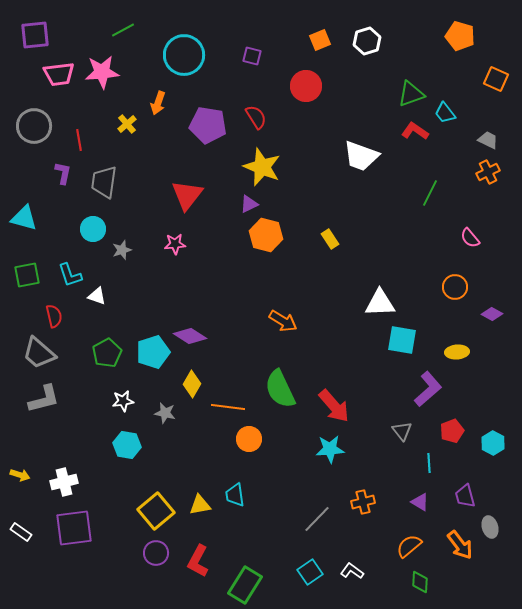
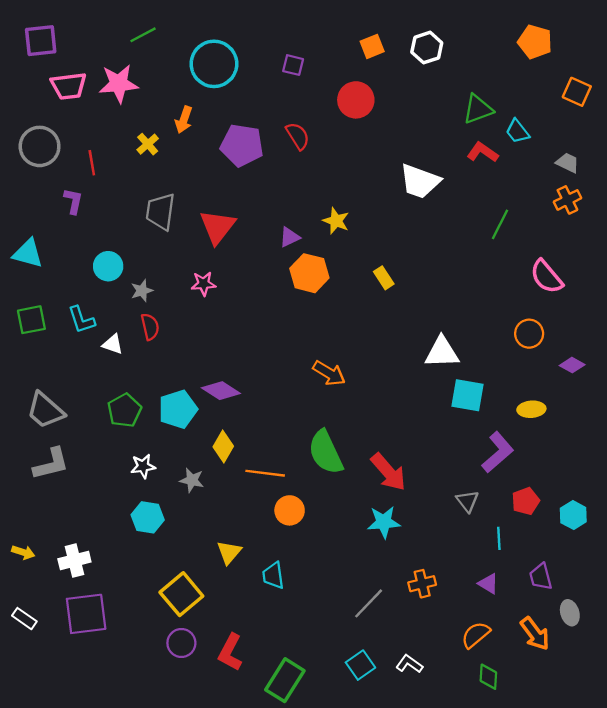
yellow star: (262, 167) -> (336, 221), moved, size x0.6
gray trapezoid: (104, 182) -> (160, 212), moved
pink semicircle: (470, 238) -> (547, 277), size x1.5
red semicircle: (54, 316) -> (150, 327), moved
yellow triangle: (200, 505) -> (229, 552), moved, turned -40

